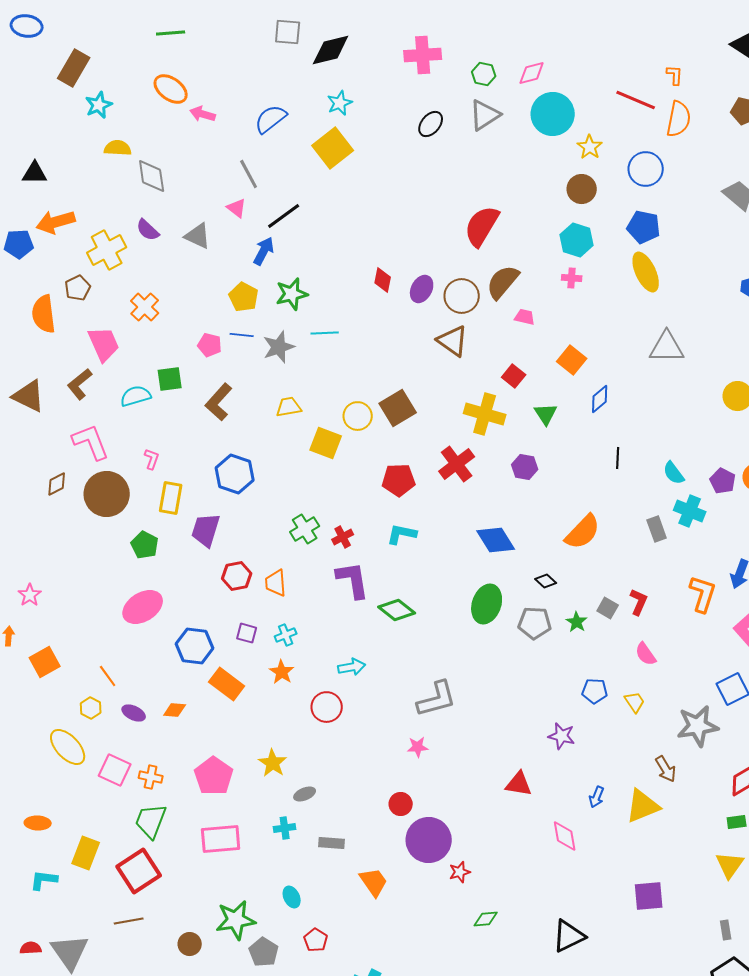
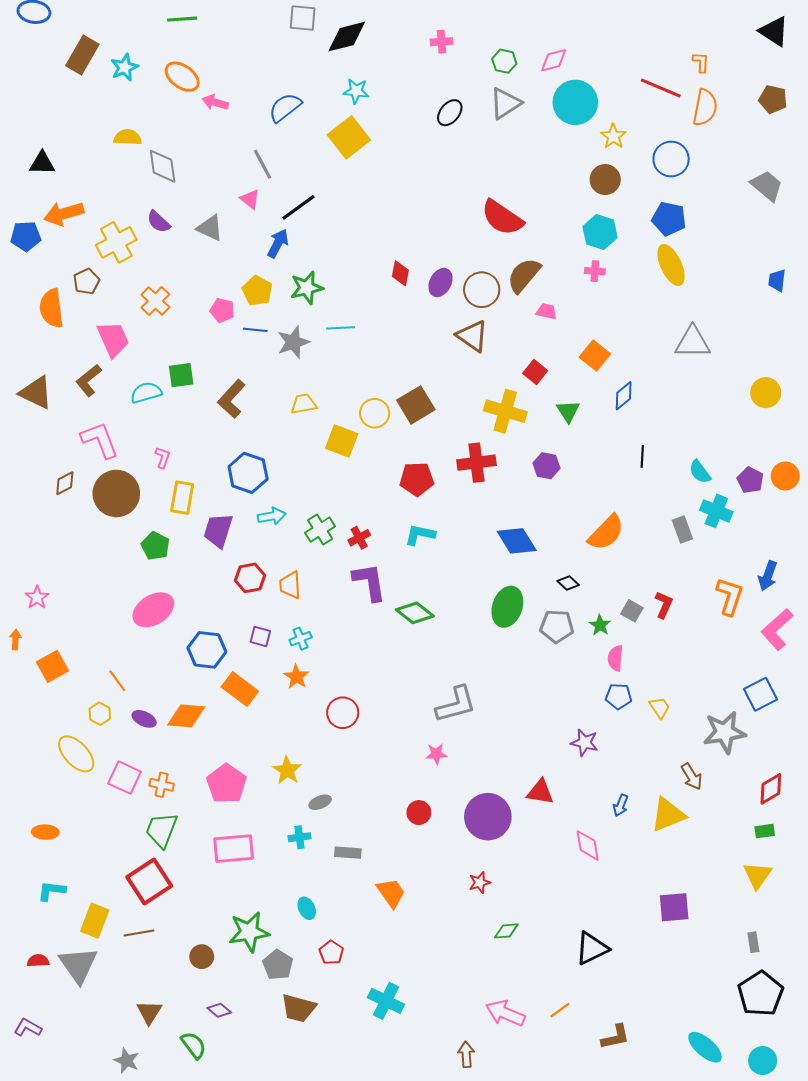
pink cross: (423, 55) -> (442, 42), size x0.6
cyan star: (340, 103) -> (356, 91), turned 30
cyan star: (99, 105) -> (125, 67), moved
red semicircle: (482, 226) -> (502, 218), turned -87
pink pentagon: (210, 345) -> (222, 310), moved
red cross: (457, 464) -> (477, 463), turned 30
pink semicircle: (646, 654) -> (615, 658), moved, turned 40
cyan arrow: (352, 667) -> (272, 516), moved
orange diamond: (175, 710) -> (186, 716), size x1.6
purple circle: (429, 840) -> (488, 817), moved
yellow rectangle: (86, 853) -> (95, 921), moved

